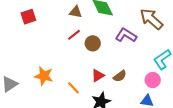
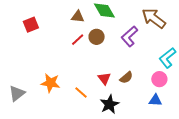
purple L-shape: (126, 35) -> (130, 36), turned -70
brown circle: (93, 43) -> (97, 37), moved
red triangle: (98, 76) -> (104, 79), turned -32

